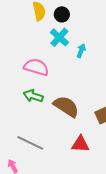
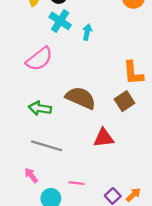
pink semicircle: (36, 67) -> (39, 59), turned 135
green arrow: (33, 96) -> (40, 108), moved

